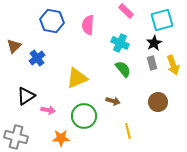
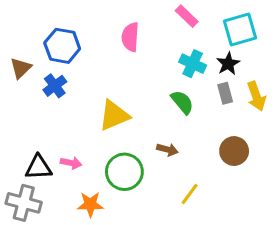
blue hexagon: (52, 21) -> (62, 46), moved
cyan cross: (120, 43) -> (193, 64), moved
black triangle: (26, 96) -> (38, 167), moved, turned 30
yellow line: (128, 131) -> (190, 194), turned 49

